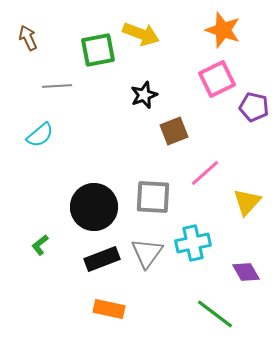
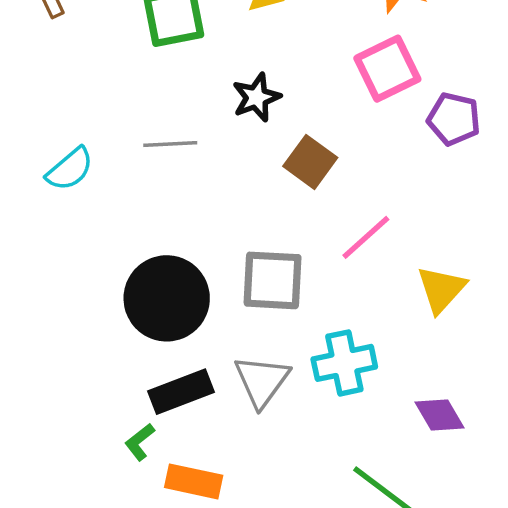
gray line: (57, 86) -> (170, 144), moved
brown square: (174, 131) -> (310, 162), turned -32
green L-shape: (40, 245) -> (140, 442), moved

